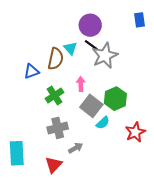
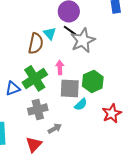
blue triangle: (31, 71) -> (13, 88), moved
green cross: (55, 95) -> (35, 78), size x1.4
gray square: (91, 106) -> (70, 88), turned -35

